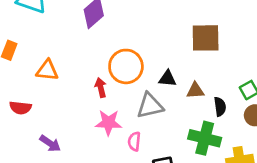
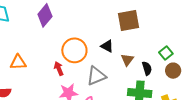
black triangle: (167, 78) -> (107, 46), moved, turned 32
brown triangle: (195, 91) -> (127, 60), turned -40

